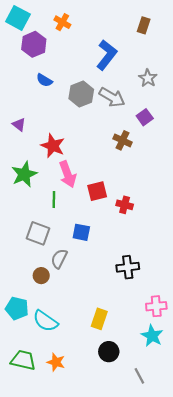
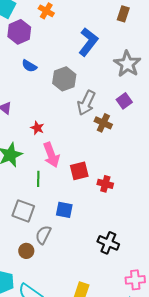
gray star: (148, 78) -> (127, 64), size x1.5
gray arrow: (112, 97) -> (86, 103), moved, turned 85
red star: (53, 146) -> (37, 128), size x0.6
black cross: (128, 267) -> (108, 243), turned 30

